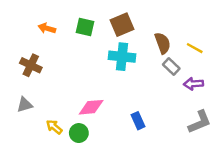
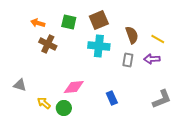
brown cross: (31, 65) -> (48, 44), moved
gray rectangle: (171, 66) -> (128, 60), moved, turned 56
purple arrow: (193, 84) -> (152, 59), moved
gray triangle: (25, 105) -> (20, 85), turned 32

